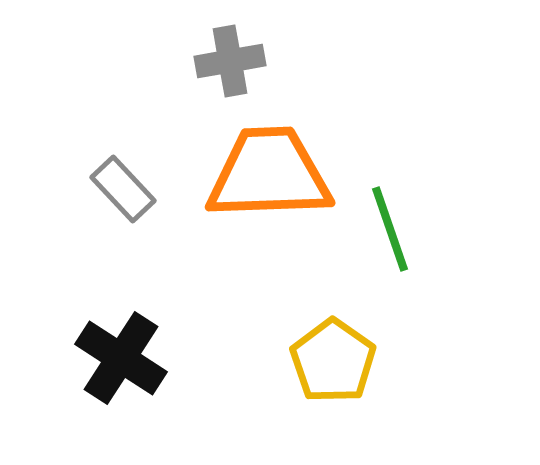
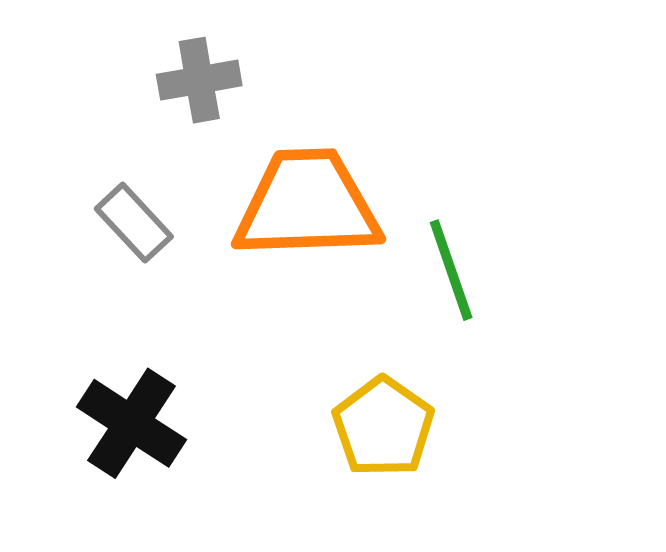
gray cross: (230, 61) -> (199, 80), moved

